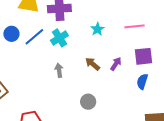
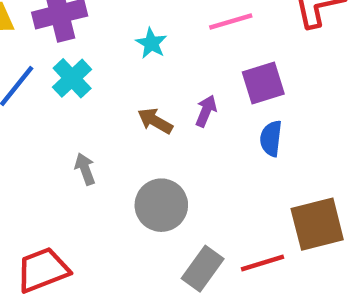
gray arrow: (59, 70) -> (85, 169), moved
gray circle: (88, 102) -> (161, 205), size x1.5

